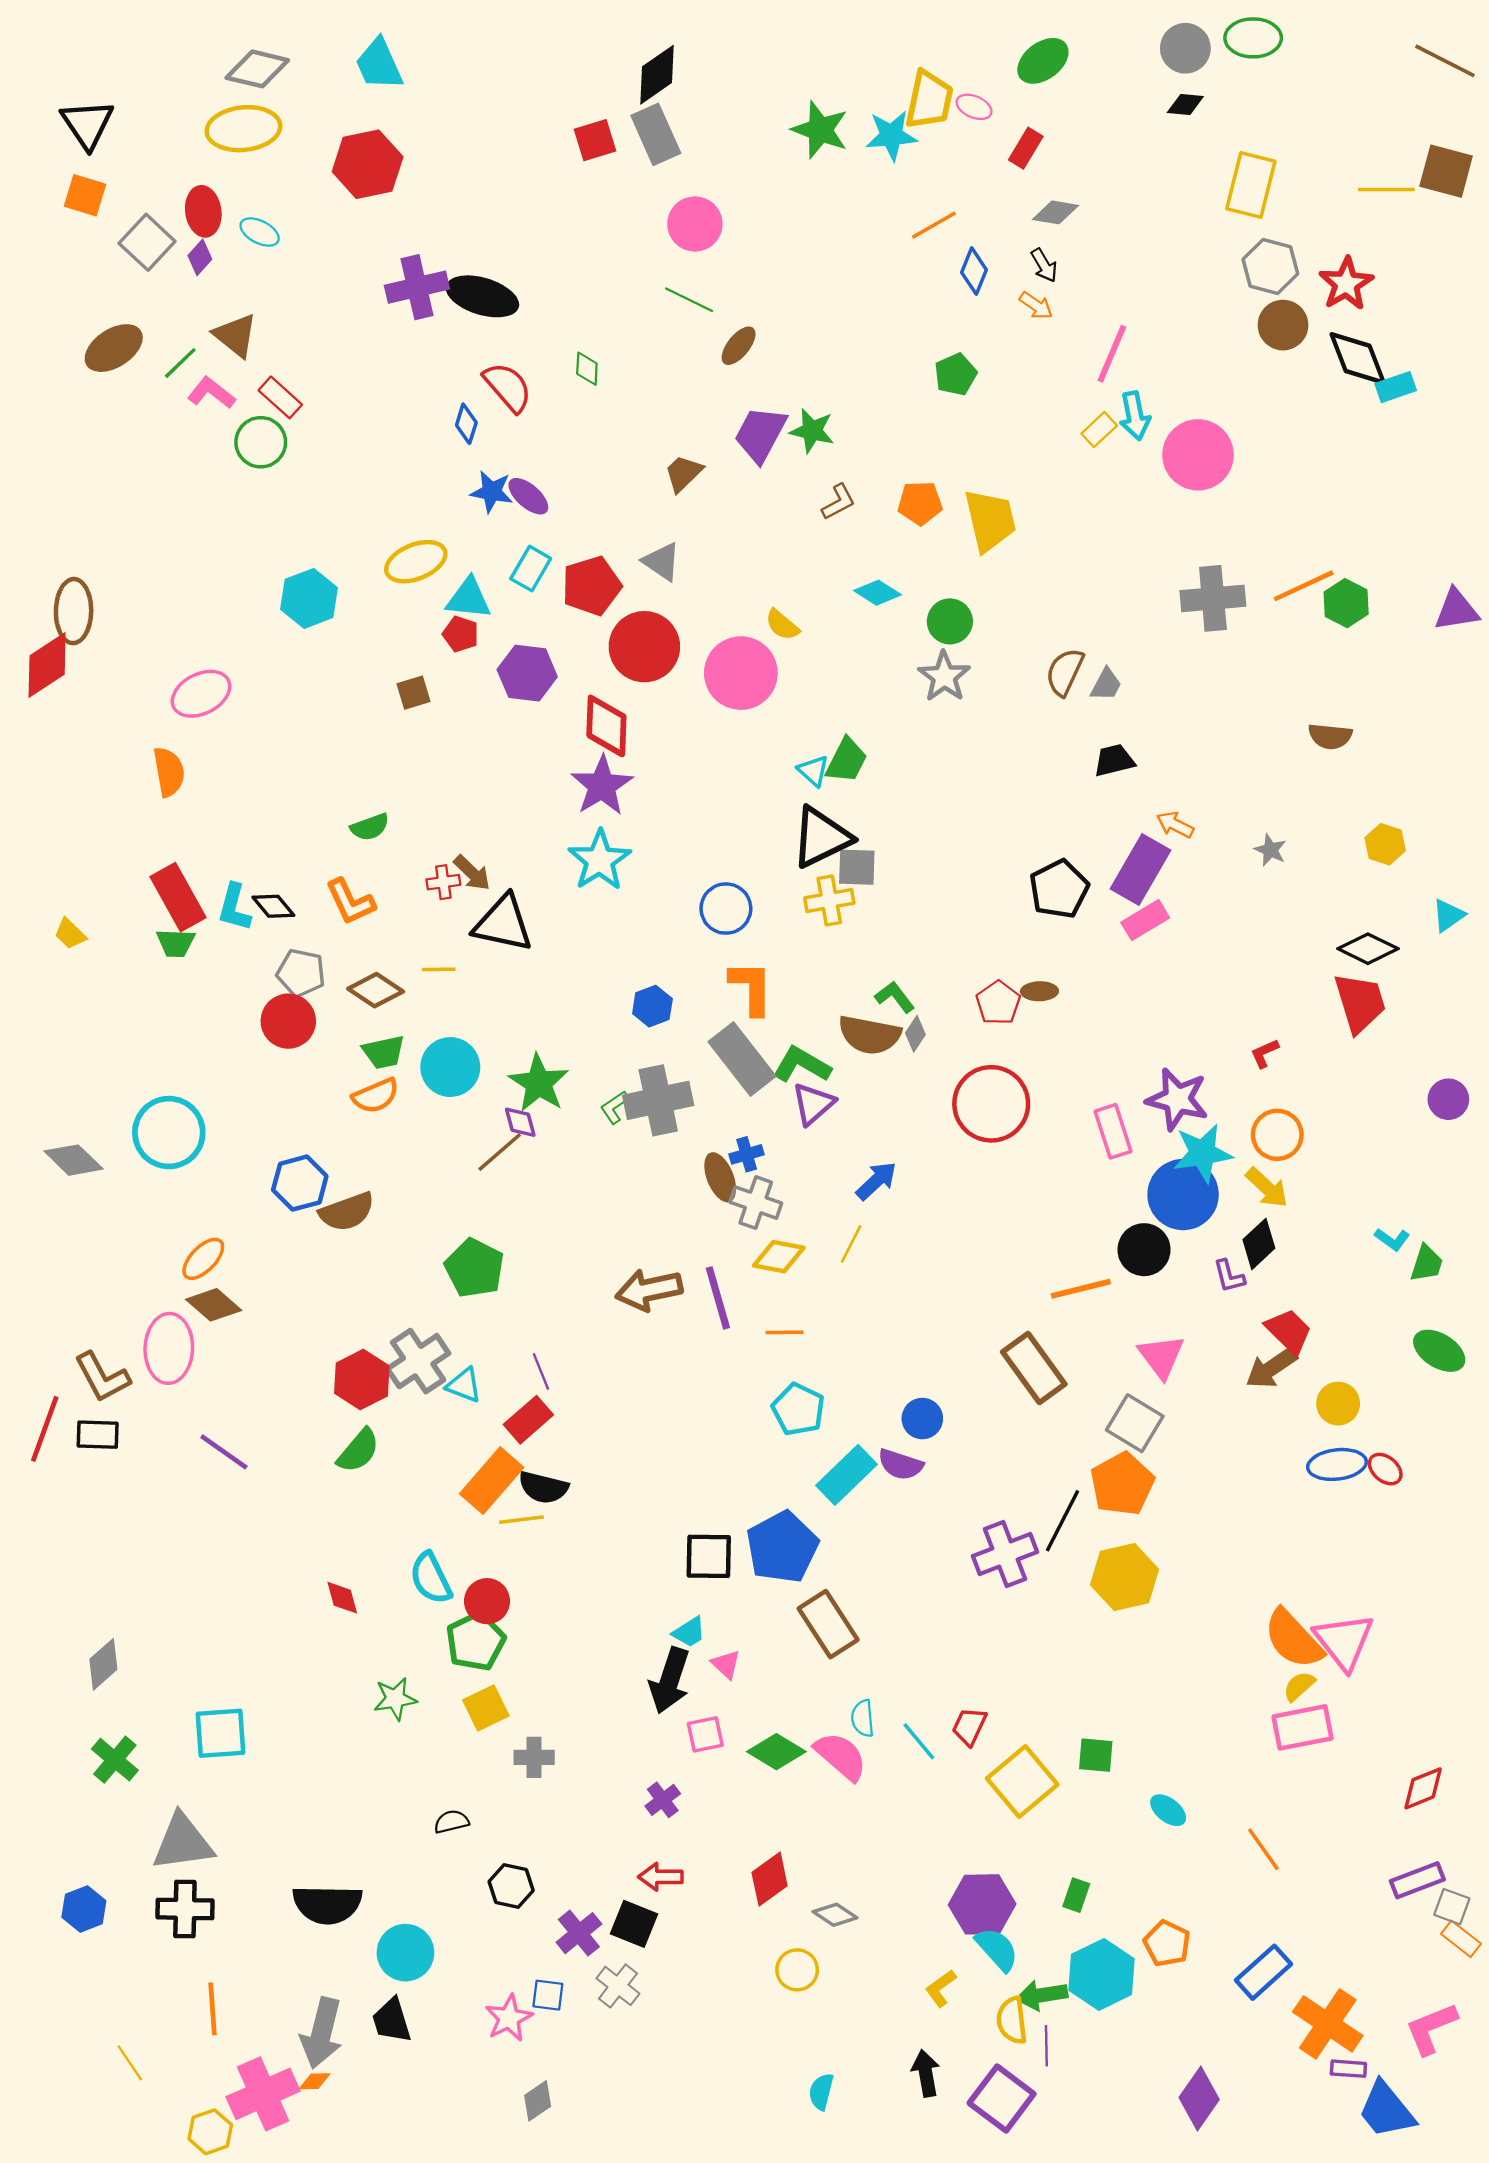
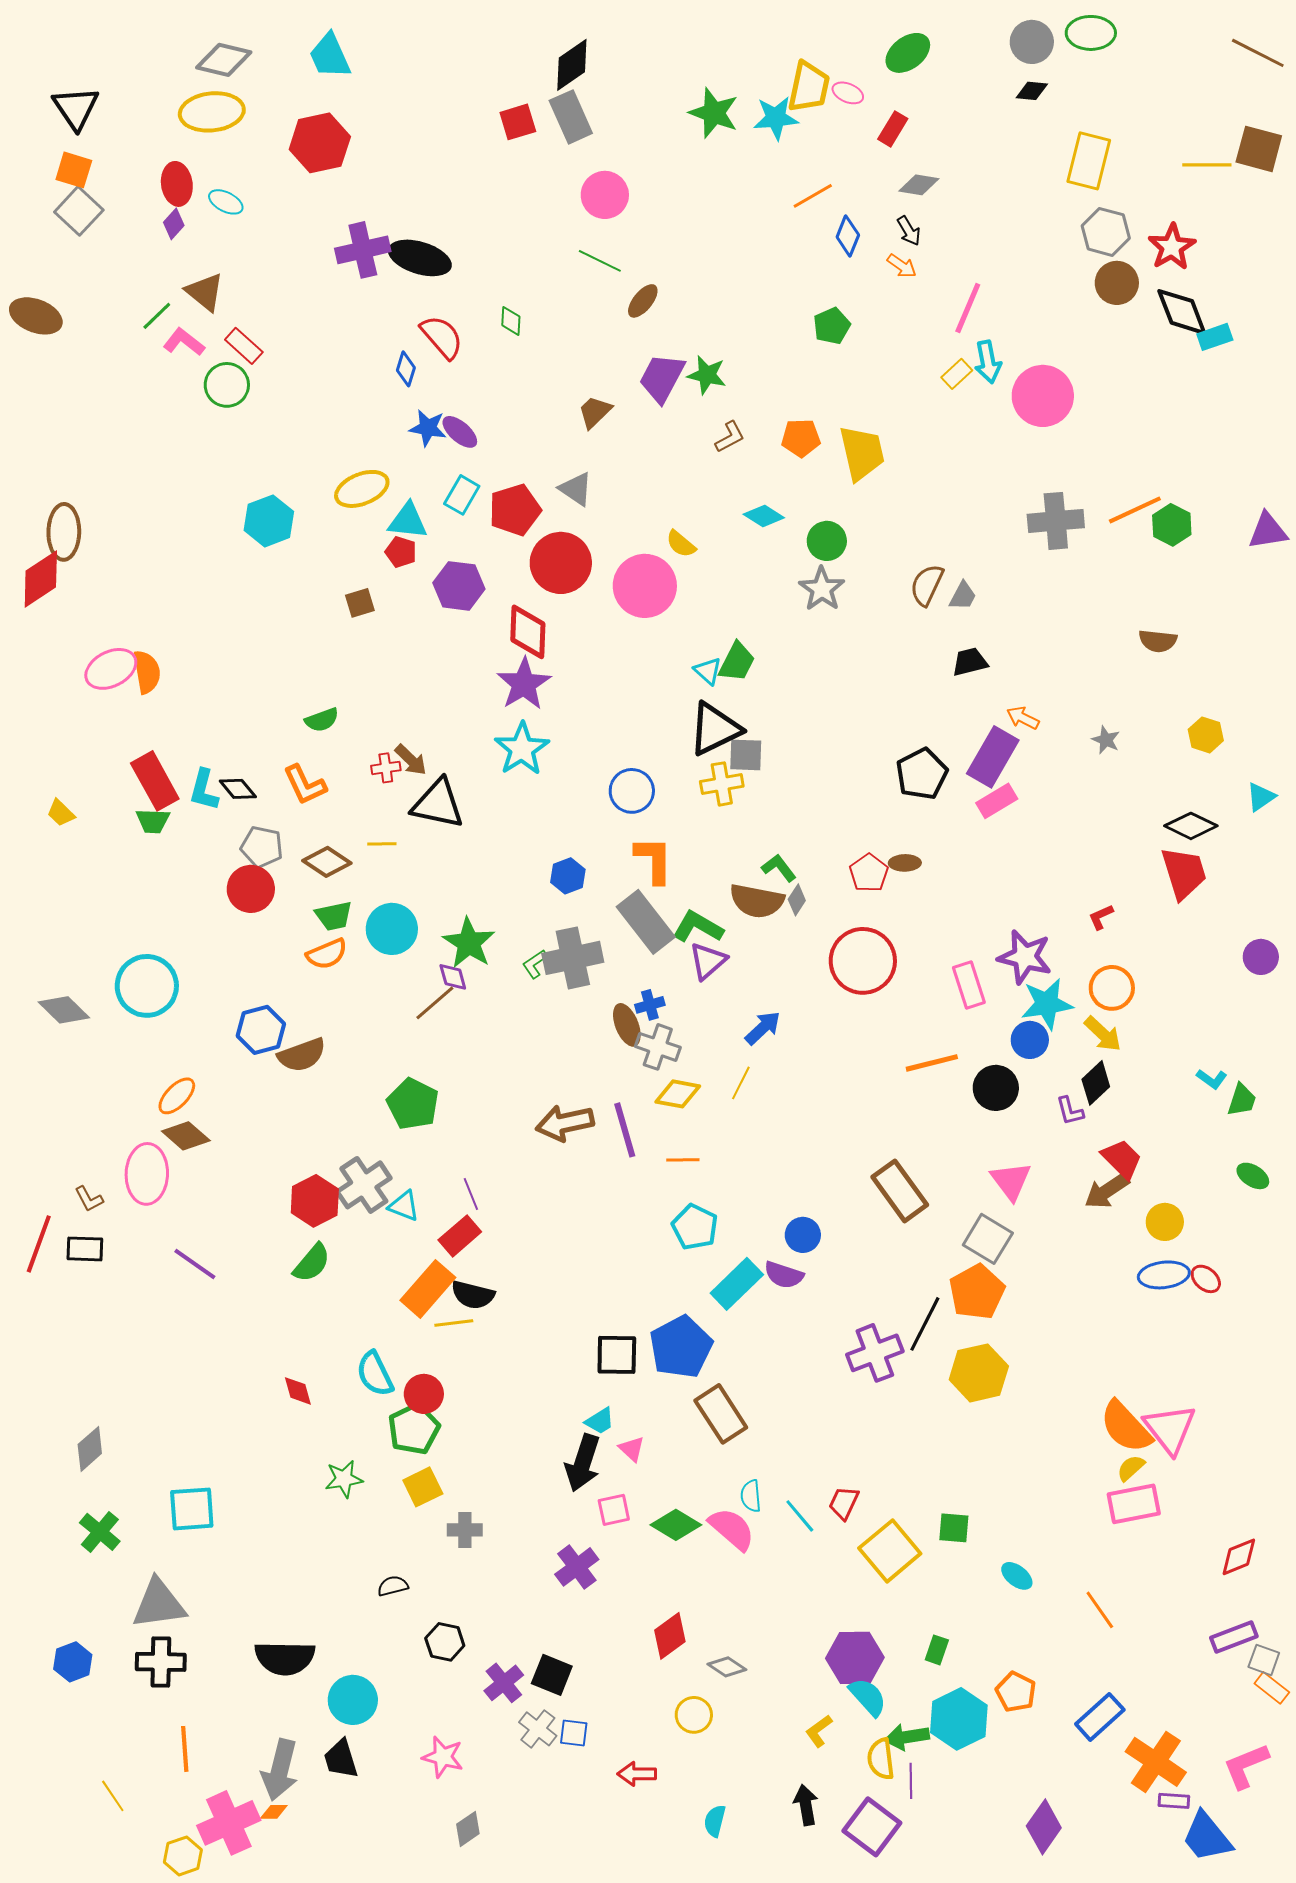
gray square: (147, 242) -> (79, 211), moved
brown ellipse: (114, 348) -> (36, 316), moved, turned 54
pink ellipse: (201, 694) -> (111, 669), moved
blue circle: (1183, 1195) -> (1030, 1040), size x0.6
orange line: (1081, 1289) -> (932, 1063), moved
green ellipse: (1439, 1351) -> (1253, 1176), size x0.7
brown L-shape: (102, 1377) -> (89, 1199), size x0.6
purple cross: (663, 1800) -> (577, 1567), size x1.4
red arrow: (660, 1877) -> (637, 1774), moved
blue square: (548, 1995) -> (574, 1733), moved
pink star: (509, 2018) -> (443, 1757), turned -30

